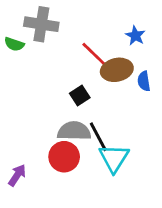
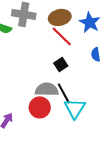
blue star: (135, 36) -> (90, 22), size x1.5
brown ellipse: (117, 70) -> (60, 17), moved
black square: (80, 95) -> (61, 64), moved

